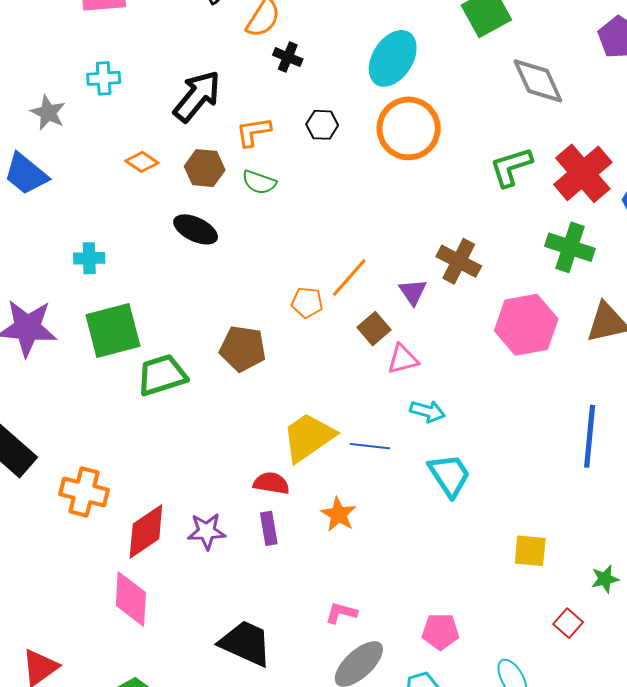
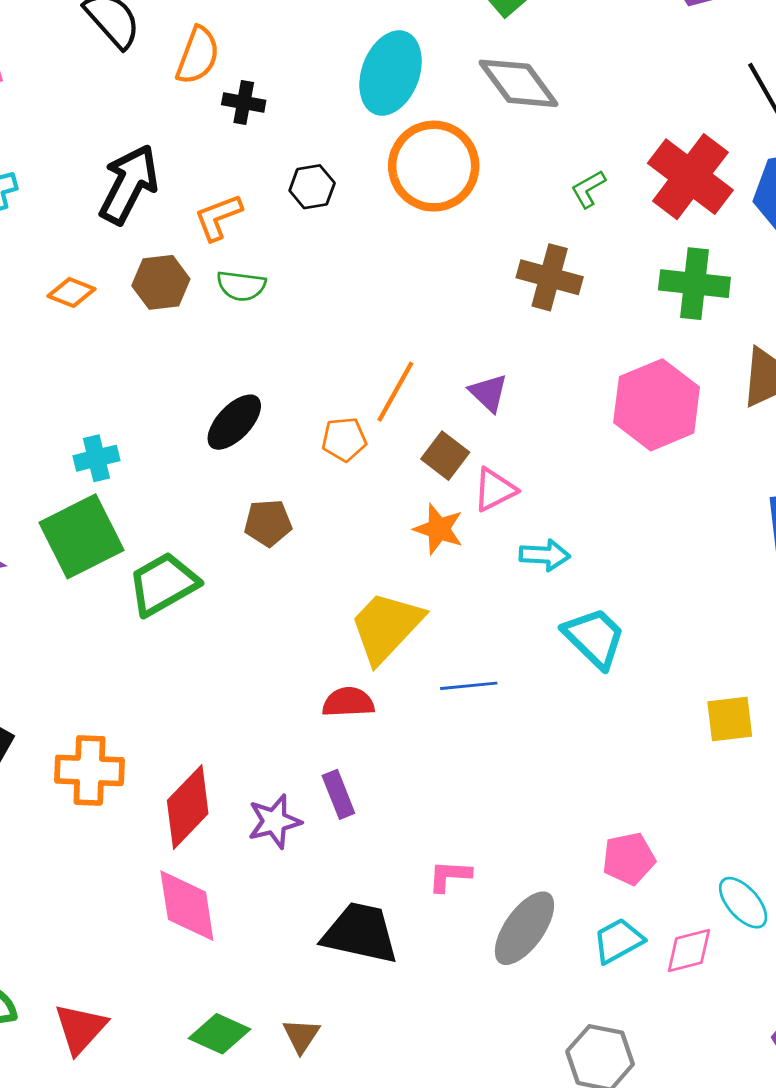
gray diamond: (538, 81) -> (518, 83), moved
green L-shape: (511, 167) -> (588, 189), size x0.6
black ellipse: (196, 229) -> (234, 422), moved, turned -60
cyan cross: (89, 258) -> (96, 458), moved
brown cross: (459, 261) -> (550, 277), moved
brown pentagon: (243, 349) -> (268, 523), size x0.7
blue line: (370, 446) -> (469, 686), moved
orange star: (338, 514) -> (439, 529), moved
purple rectangle: (269, 528) -> (338, 794), moved
purple star: (207, 531) -> (274, 821), moved
pink L-shape: (341, 613) -> (450, 876), moved

